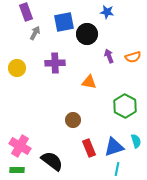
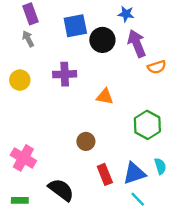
gray arrow: (35, 33) -> (28, 39), moved, turned -56
purple arrow: (109, 56) -> (137, 43), moved, size x1.6
pink cross: (20, 146) -> (23, 158), moved
cyan line: (117, 169) -> (138, 199), turned -56

